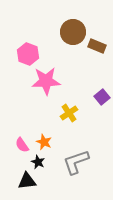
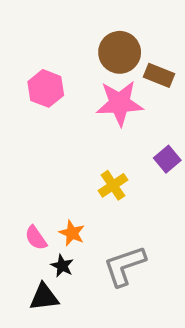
pink star: (46, 81) -> (120, 103), moved

